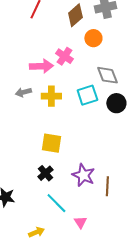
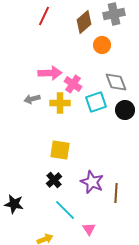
pink cross: (64, 56) -> (73, 84), moved

